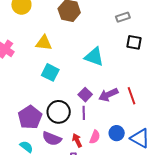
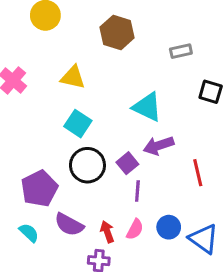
gray rectangle: (123, 17) -> (181, 51), moved
purple arrow: (108, 95) -> (159, 146), moved
black circle: (59, 112) -> (87, 165), moved
purple line: (84, 113) -> (137, 191), moved

